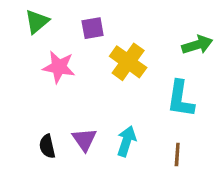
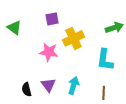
green triangle: (37, 21) -> (14, 28), moved, turned -42
yellow cross: (128, 62) -> (73, 38), turned 30
pink star: (59, 67) -> (49, 52), moved

